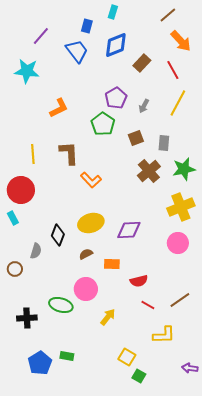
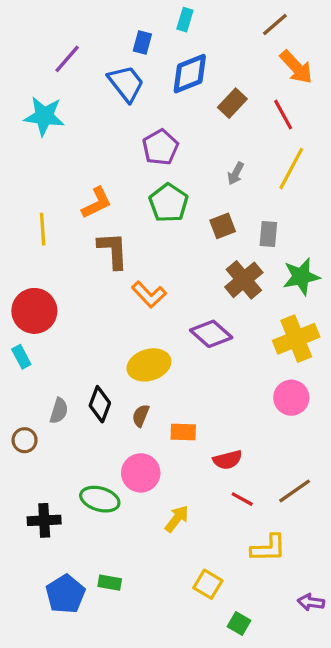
purple pentagon: (116, 98) -> (160, 147), moved
orange L-shape: (59, 108) -> (97, 203), moved
yellow line: (33, 154) -> (43, 229), moved
purple diamond: (129, 230) -> (211, 334), moved, turned 45
black diamond: (58, 235) -> (100, 404), moved
brown semicircle: (86, 254) -> (141, 416), turned -40
green square: (139, 376) -> (239, 623), moved

